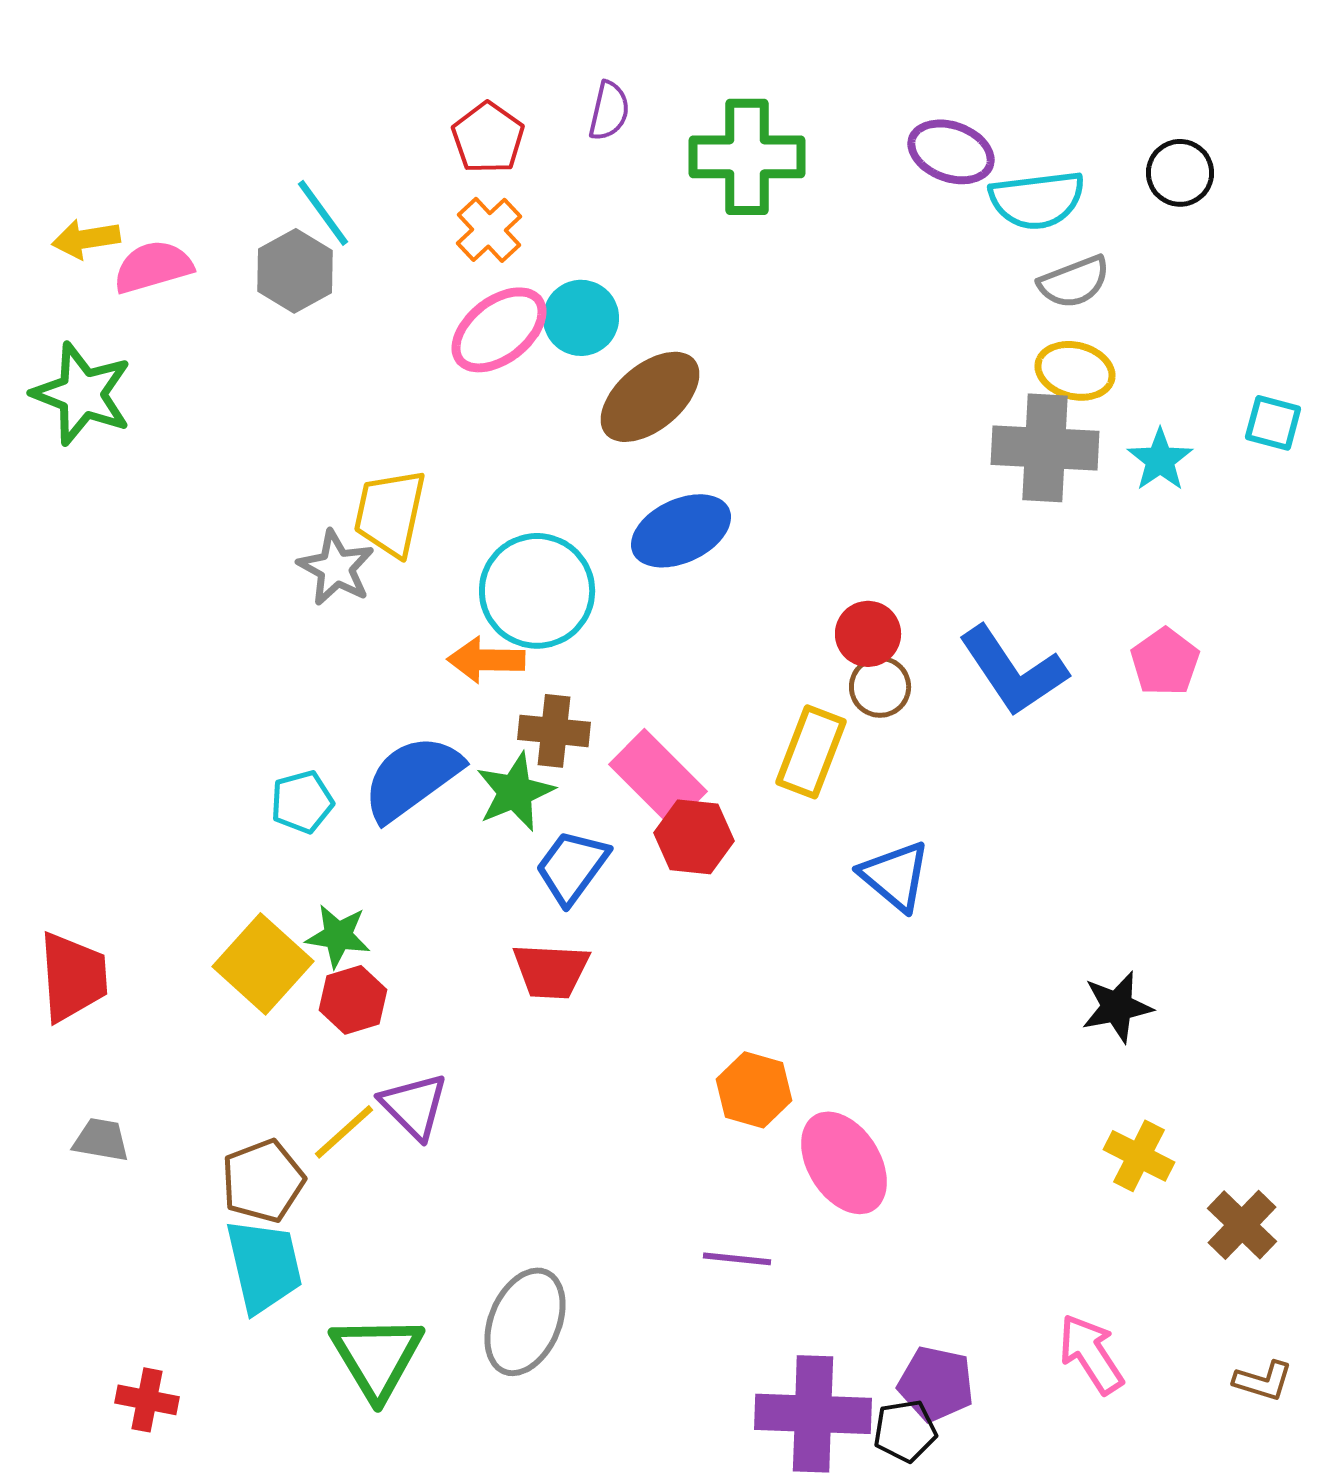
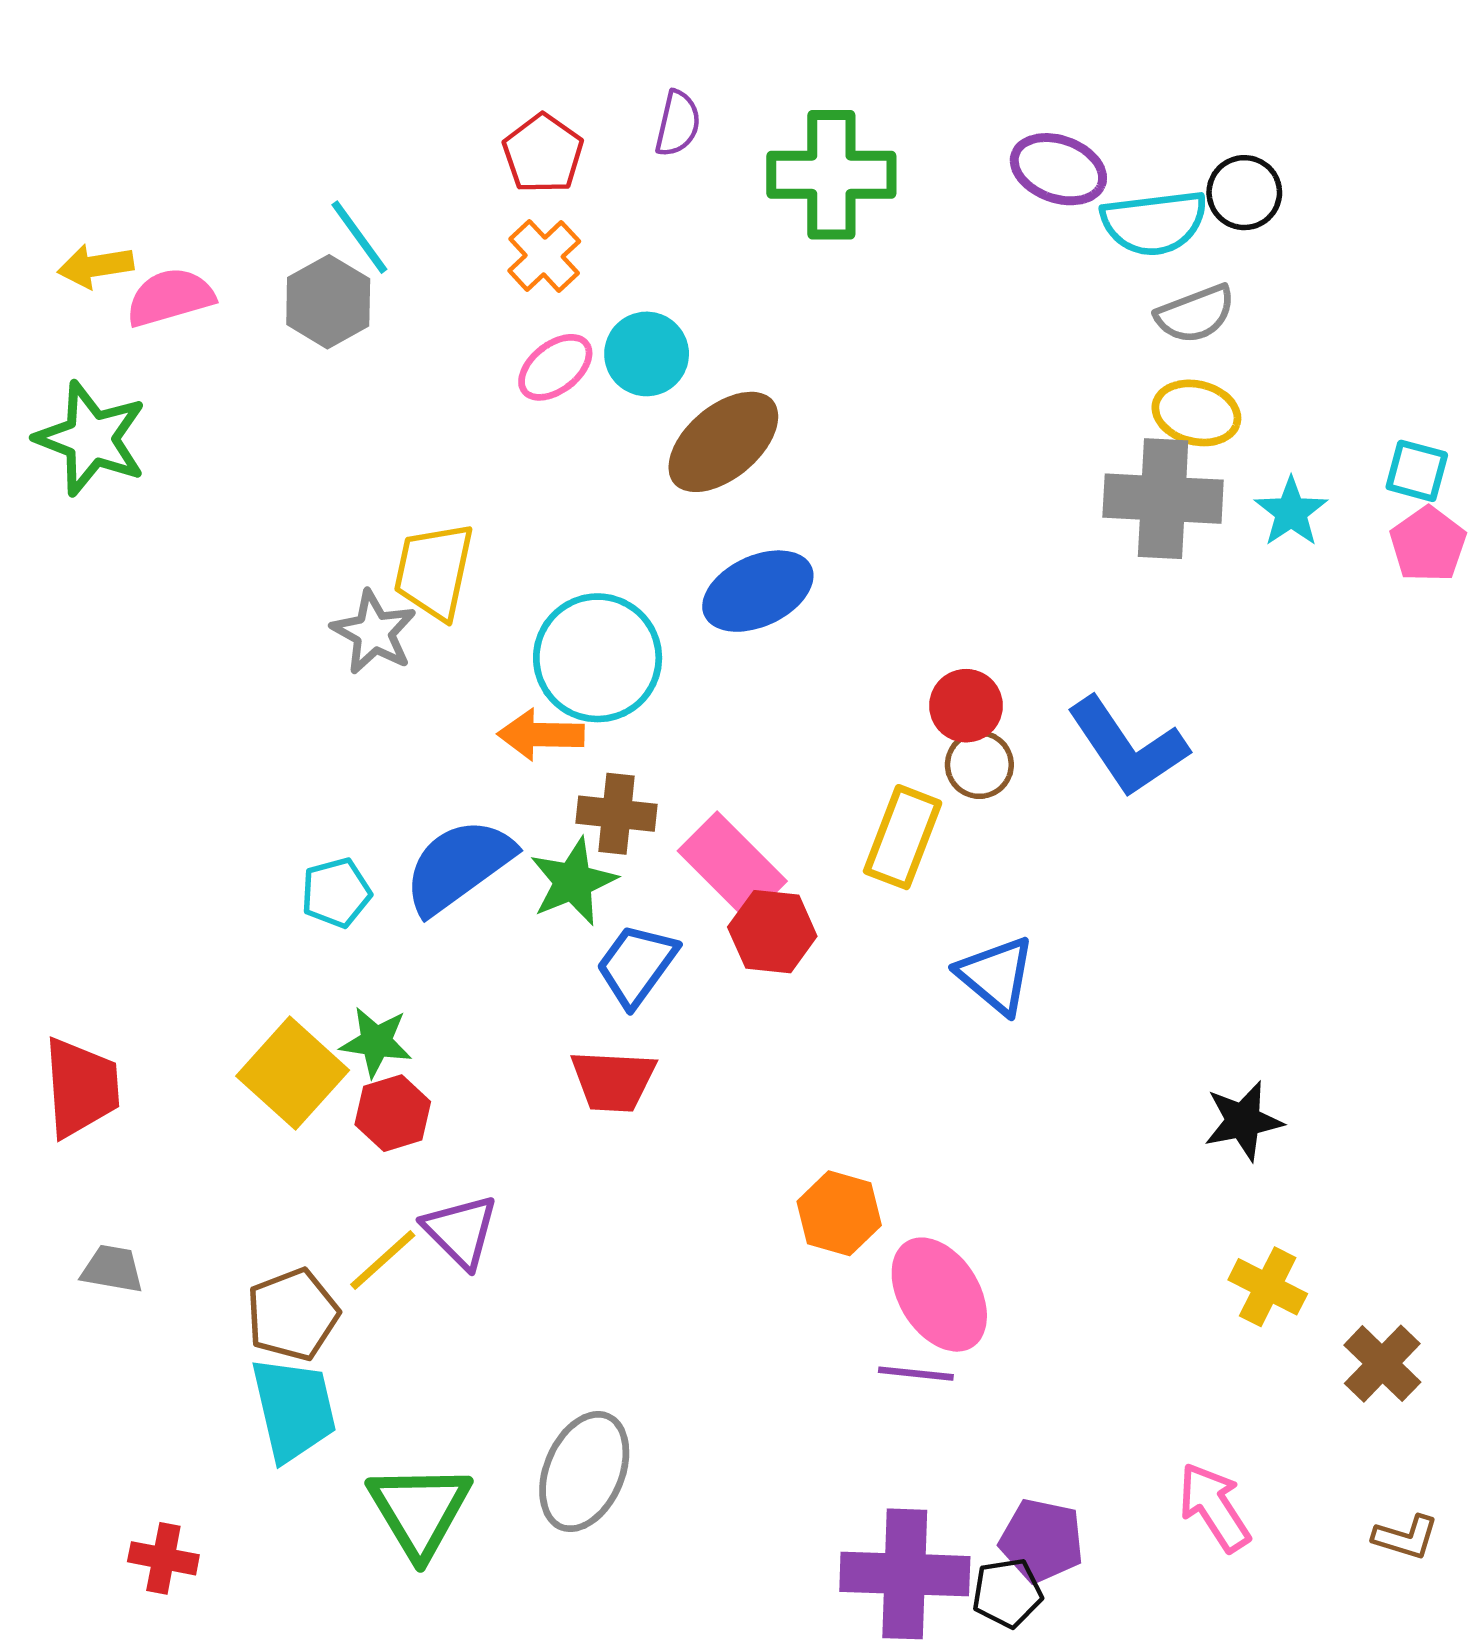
black circle: (1180, 173) -> (1244, 193), moved
pink ellipse: (499, 330) -> (555, 367), size x0.7
pink pentagon: (1165, 662) -> (1428, 544), moved
purple line: (737, 1259) -> (916, 1374), moved

